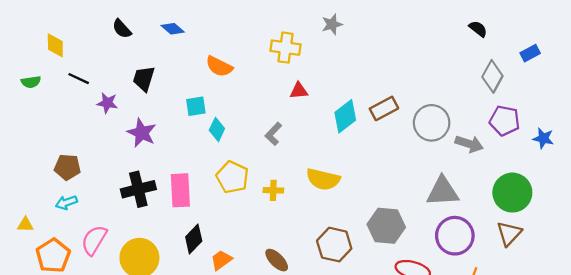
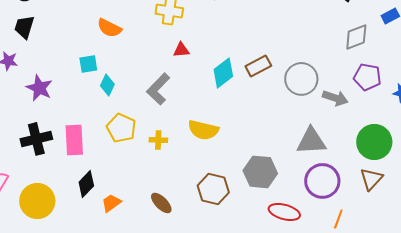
gray diamond: (492, 76) -> (356, 37), turned 40
black trapezoid: (144, 79) -> (24, 27), moved
gray L-shape: (273, 134) -> (158, 89), size x1.5

